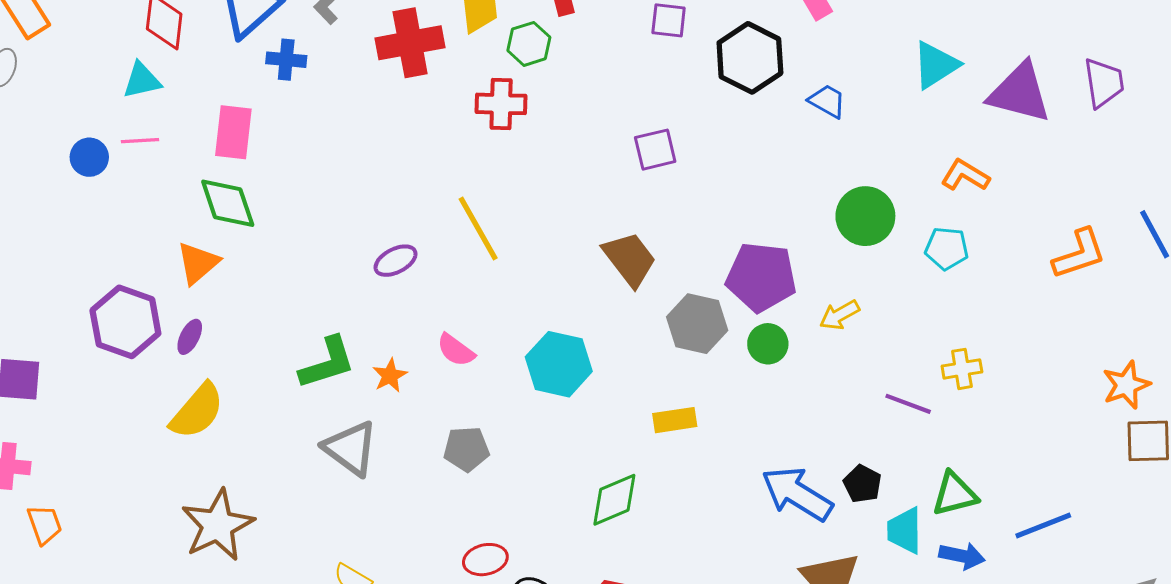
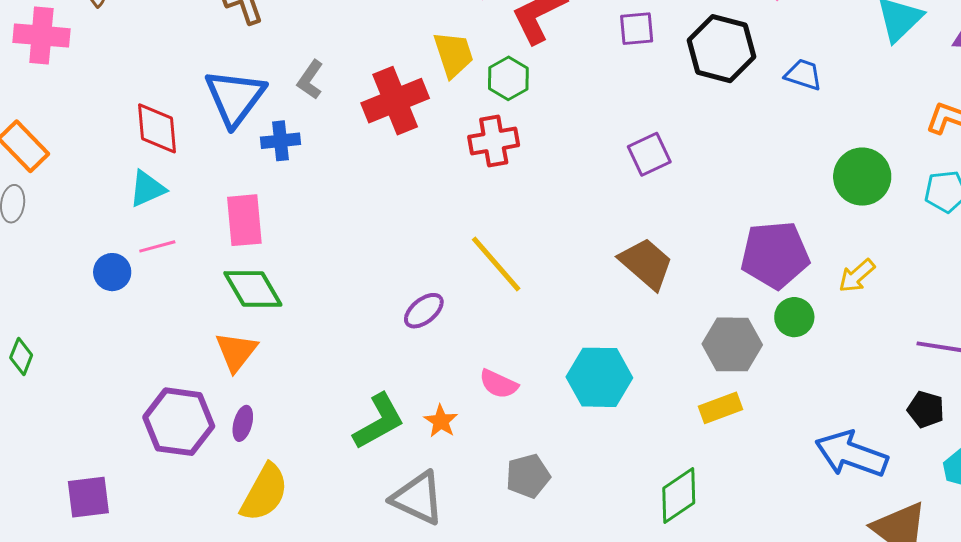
gray hexagon: (697, 324) -> (732, 344), moved
black pentagon: (862, 484) -> (926, 409), moved

